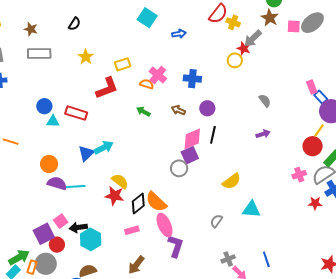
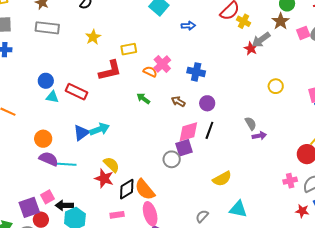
pink square: (294, 26) -> (303, 33), turned -32
yellow circle: (235, 60) -> (276, 86), moved
gray semicircle: (265, 101) -> (251, 123), moved

